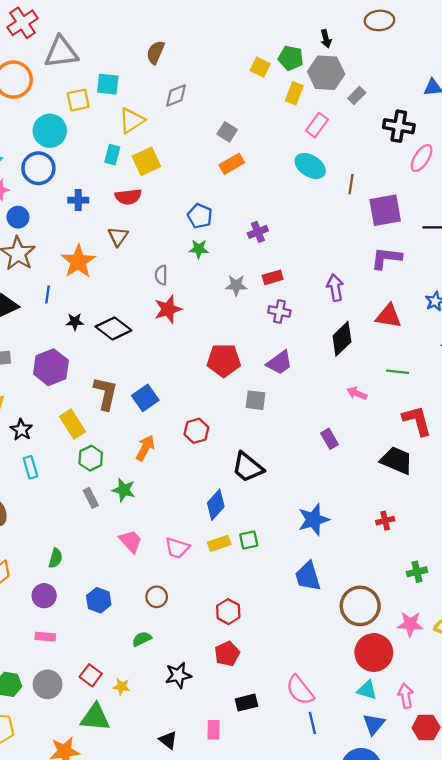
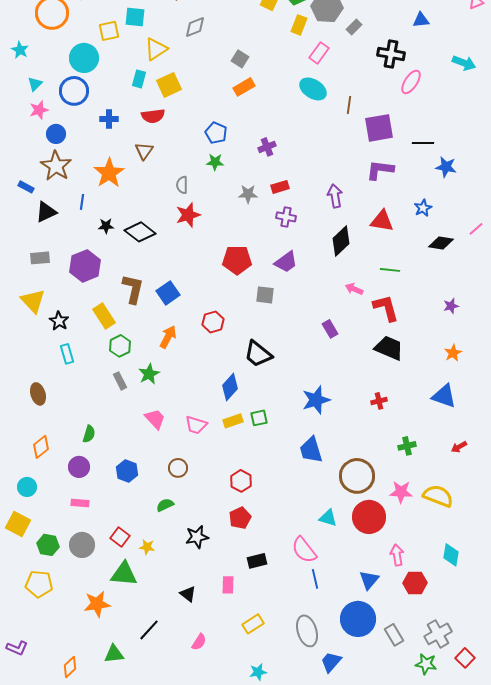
red L-shape: (417, 421) -> (386, 308), moved
green star: (124, 490) -> (149, 374), turned 30
cyan triangle: (367, 690) -> (328, 518), moved

